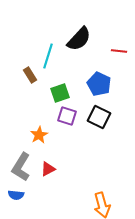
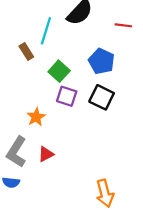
green square: (60, 93) -> (59, 71), turned -30

